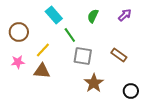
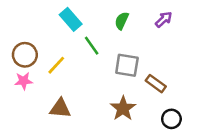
brown circle: (19, 32) -> (25, 55), moved
brown rectangle: (119, 55) -> (156, 84), moved
gray square: (83, 56) -> (127, 65), moved
brown triangle: (42, 71) -> (60, 108), moved

